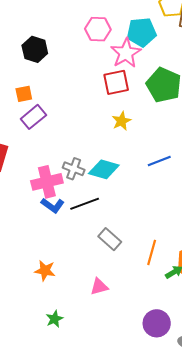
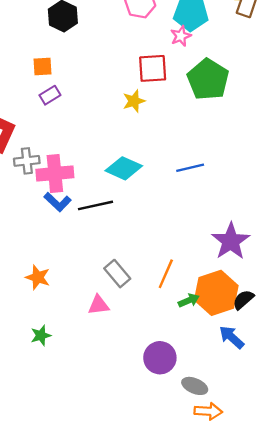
pink star: (126, 53) -> (181, 36), moved, size x0.6
purple rectangle: (33, 117) -> (50, 95), size x0.7
yellow star: (122, 121) -> (134, 101), moved
gray cross: (74, 169) -> (27, 161), moved, turned -35
gray rectangle: (110, 239) -> (117, 274), moved

